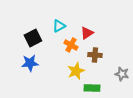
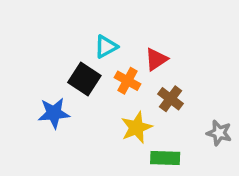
black square: (33, 38) -> (84, 79), moved, turned -30
brown cross: (95, 55) -> (171, 99), turned 32

